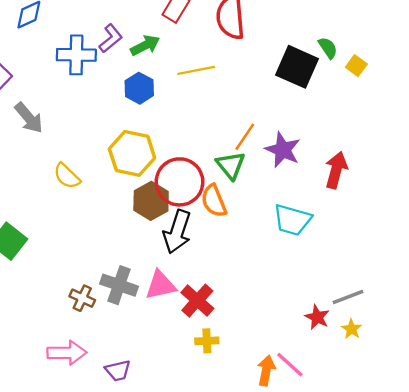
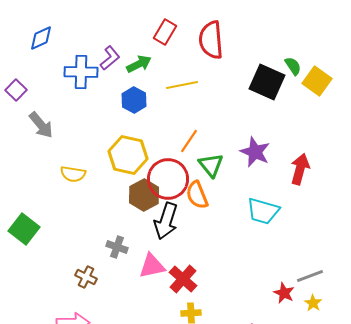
yellow square: (356, 66) -> (317, 81), size x1.6
orange line: (245, 137) -> (189, 141), moved
yellow semicircle: (67, 176) -> (73, 174), turned -35
gray cross: (119, 285) -> (117, 247), moved, size x0.7

